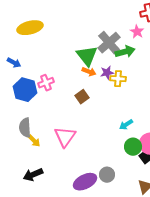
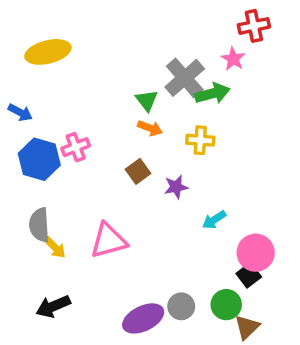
green triangle: (87, 56) -> (147, 100), size x0.6
purple star: (107, 73) -> (176, 187), moved
pink triangle: (65, 137) -> (109, 241), turned 40
green circle: (133, 147) -> (226, 305), moved

